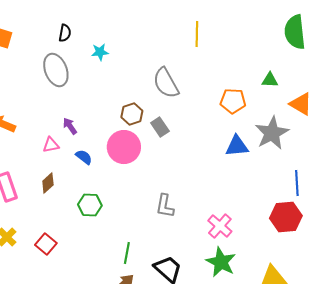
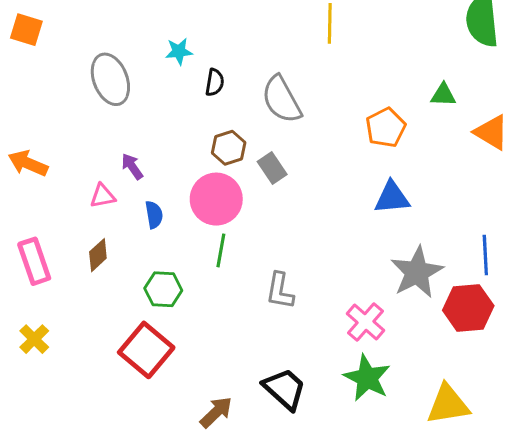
black semicircle: (65, 33) -> (215, 82), moved
orange pentagon: (233, 101) -> (386, 128), turned -30
gray star: (272, 133) -> (417, 272), moved
blue semicircle: (84, 157) -> (154, 215), turned 42
red square: (46, 244) -> (146, 350), moved, size x1.6
green line: (127, 253) -> (221, 250), moved

